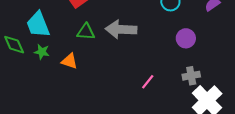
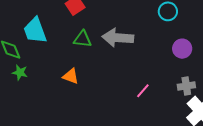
green star: (42, 52) -> (20, 72), moved
orange triangle: (69, 61) -> (71, 76), moved

